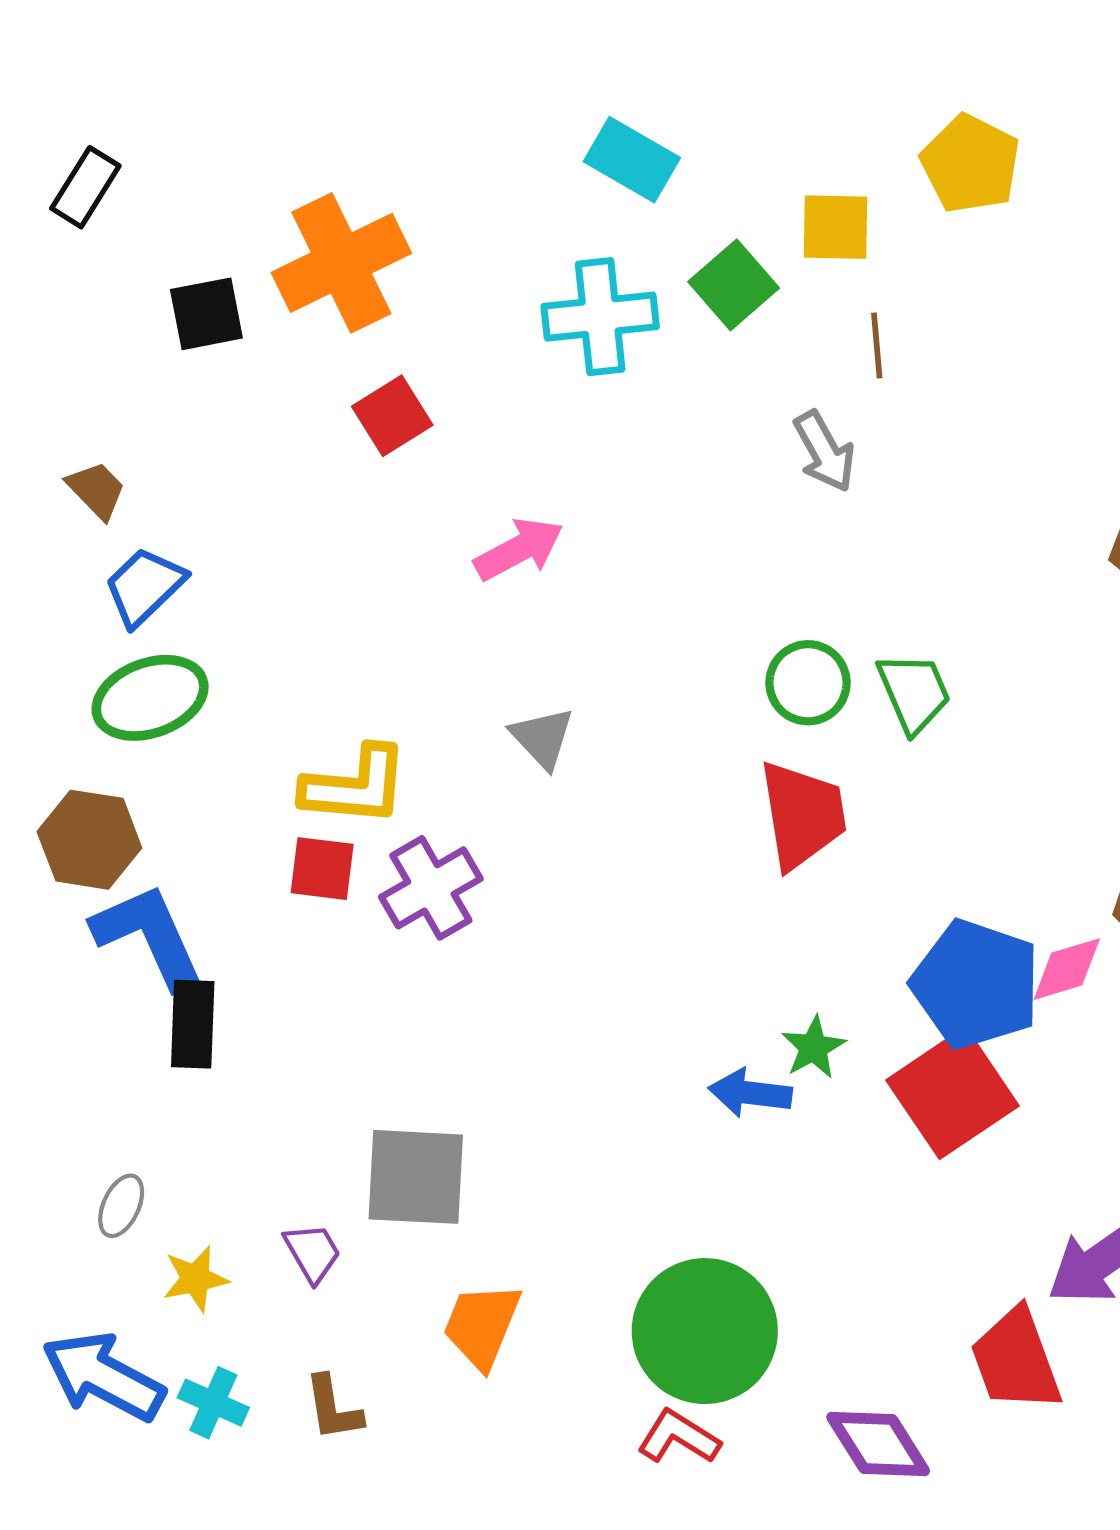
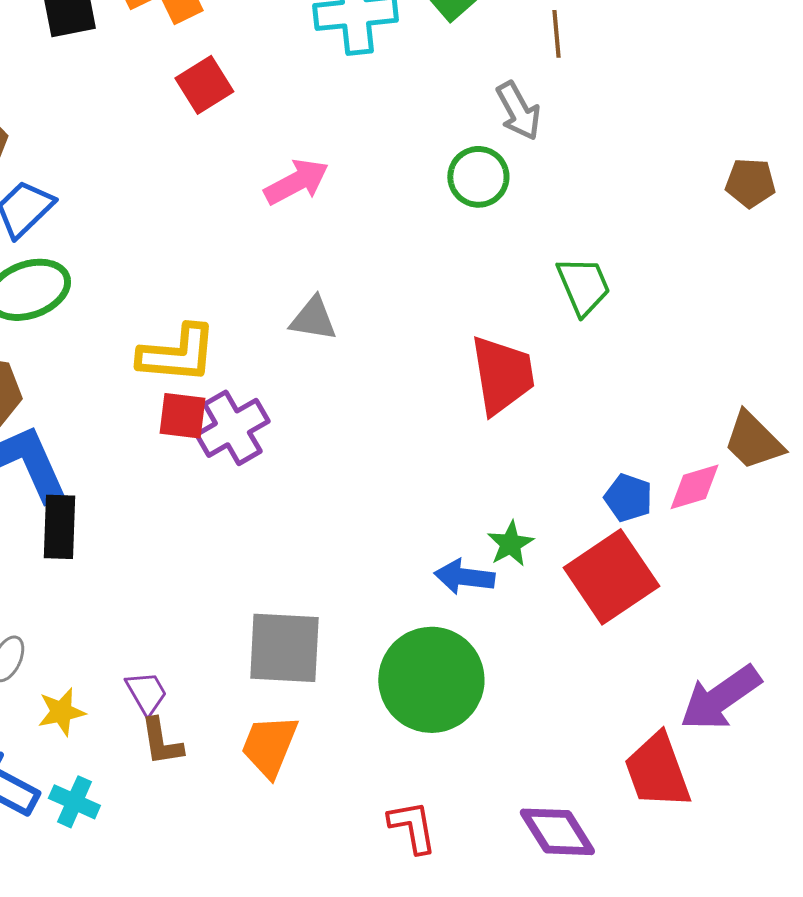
green circle: (808, 683) -> (478, 177), moved
gray triangle: (542, 738) -> (313, 319), turned -38
red square: (322, 869) -> (182, 416), moved
blue pentagon: (976, 984) -> (628, 498), size x0.5
gray square: (416, 1177) -> (284, 648), moved
green circle: (705, 1331) -> (431, 680), moved
brown L-shape: (333, 1408) -> (161, 742), moved
red L-shape: (679, 1437) -> (412, 827), turned 48

